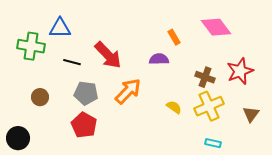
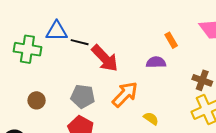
black line: (72, 62) -> (80, 42), moved
yellow semicircle: (174, 107) -> (151, 119), moved

